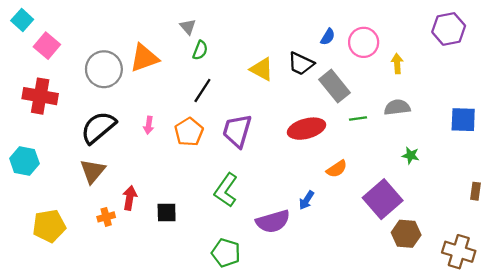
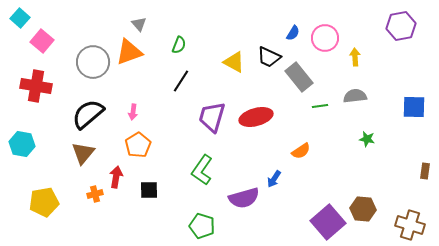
gray triangle: (188, 27) -> (139, 24), moved
red ellipse: (307, 129) -> (256, 117), moved
orange pentagon: (189, 132) -> (138, 145), moved
purple square: (383, 199) -> (328, 222), moved

